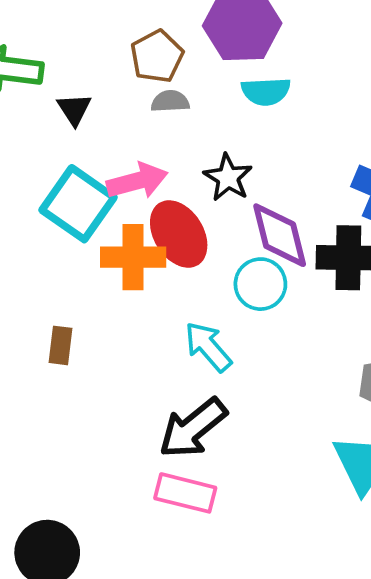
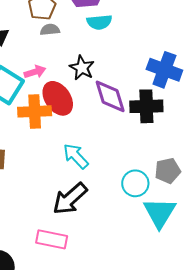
pink arrow: (137, 181) -> (35, 72), size x0.7
cyan circle: (260, 284) -> (135, 183), moved
pink rectangle: (185, 493) -> (52, 239), moved

